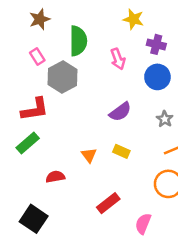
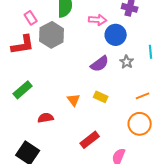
pink arrow: (118, 59) -> (98, 20), turned -66
blue circle: (157, 77) -> (116, 35), moved
red L-shape: (35, 109) -> (23, 45), moved
gray star: (165, 119) -> (127, 62), moved

